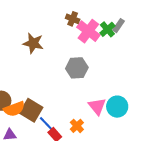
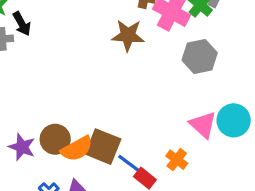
brown star: (33, 43) -> (128, 35), moved
gray hexagon: (77, 68) -> (200, 56), moved

